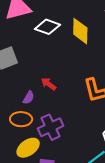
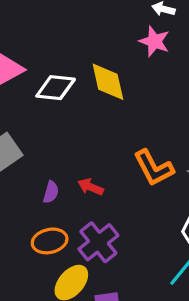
red arrow: (49, 84) -> (90, 187), moved
purple semicircle: (29, 98) -> (51, 192), moved

